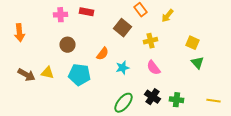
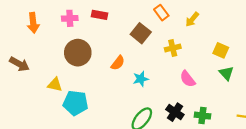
orange arrow: (20, 33) -> (33, 23), moved
brown circle: (68, 45) -> (78, 53), size x1.5
pink semicircle: (154, 68) -> (188, 79), moved
brown arrow: (26, 75) -> (19, 64), moved
cyan pentagon: (80, 75) -> (75, 103), moved

